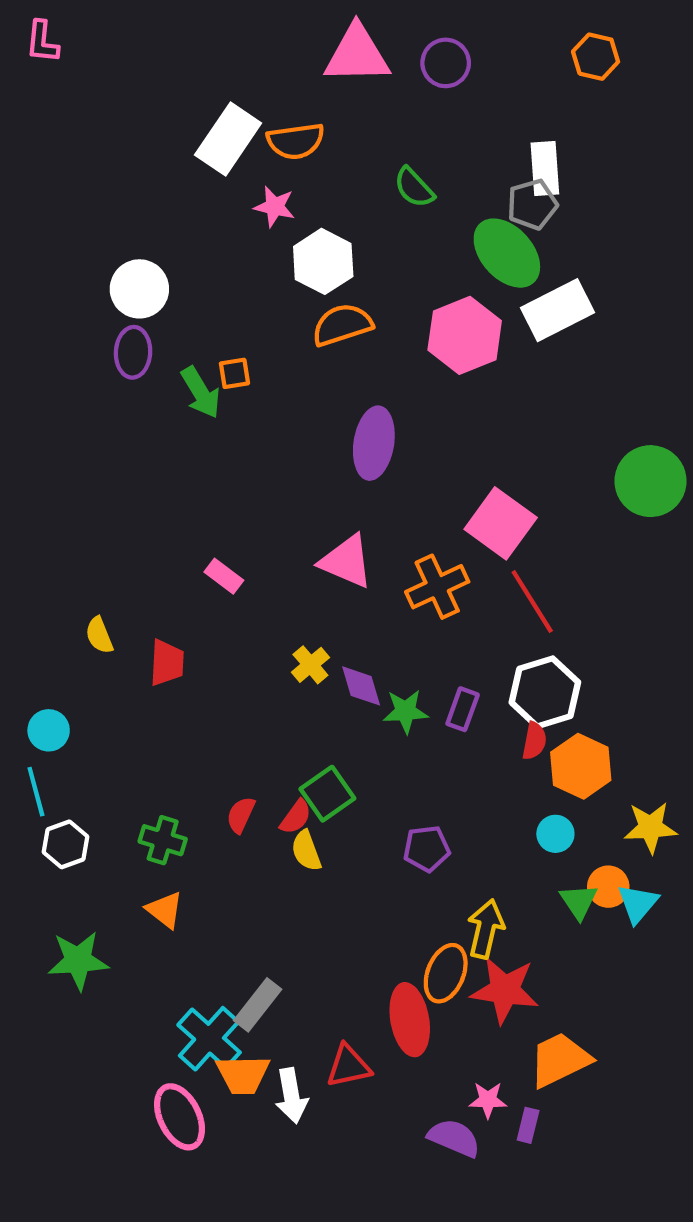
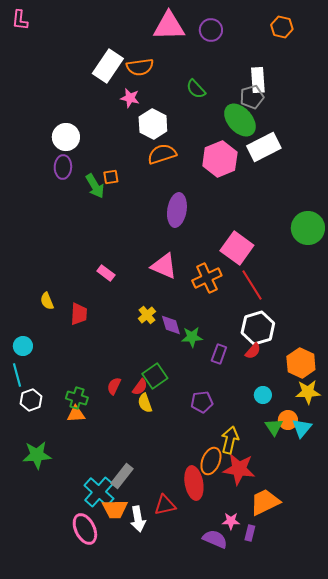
purple rectangle: (463, 709) -> (219, 354), moved
red semicircle: (534, 741) -> (253, 351), turned 30
orange hexagon: (581, 766) -> (301, 363), moved
orange triangle: (165, 910) -> (76, 414), moved, turned -42

